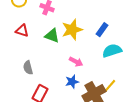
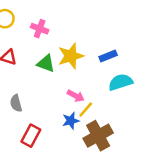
blue rectangle: (102, 30) -> (108, 56), turned 32
yellow line: (110, 86) -> (86, 110), moved

